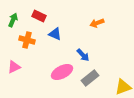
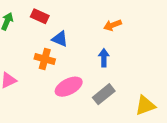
orange cross: (27, 40) -> (45, 59), moved
blue arrow: (83, 55) -> (104, 58), moved, turned -136

